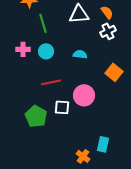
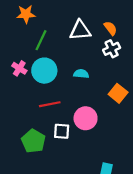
green line: (43, 23) -> (41, 40), turned 42
pink cross: (23, 49) -> (19, 68), turned 32
cyan circle: (46, 51) -> (44, 71), size x1.5

